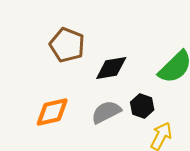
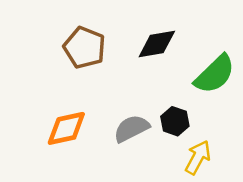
black diamond: (111, 68) -> (157, 44), moved

